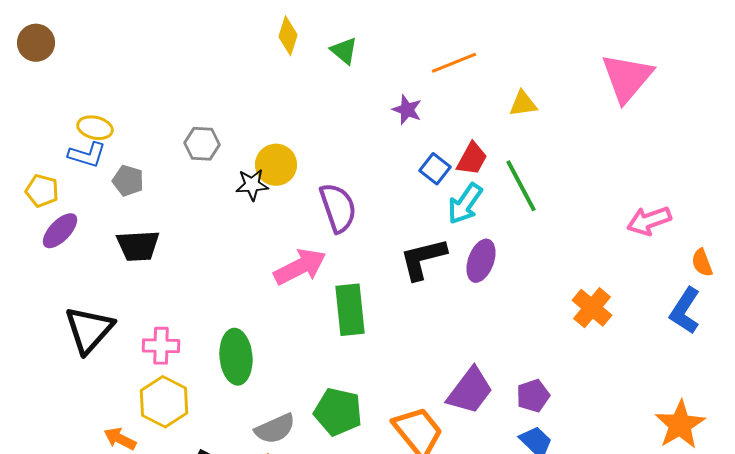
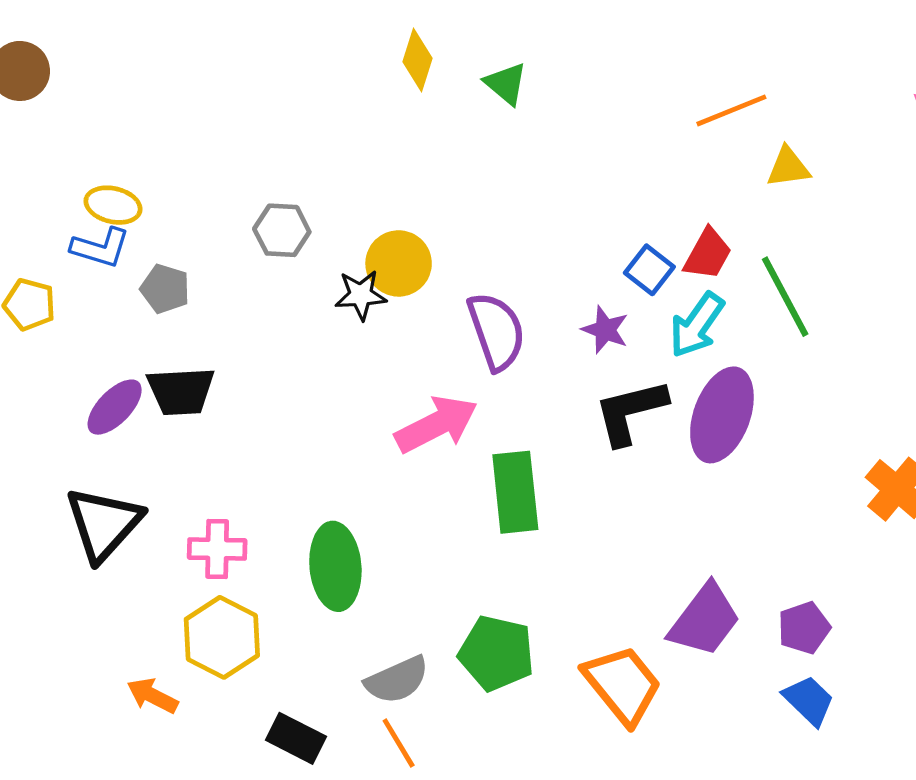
orange line: (454, 63) -> (731, 110), moved
purple star: (407, 110) -> (605, 330), moved
purple ellipse: (60, 231) -> (115, 407), moved
purple ellipse: (481, 261) -> (722, 415), size x1.4

